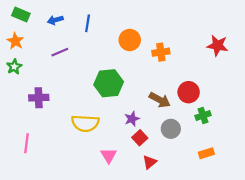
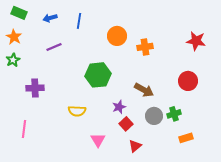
red circle: (189, 92) -> (188, 81), moved
green cross: (203, 115) -> (174, 114), moved
yellow semicircle: (85, 123) -> (77, 111), size x0.7

